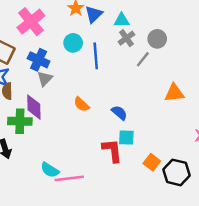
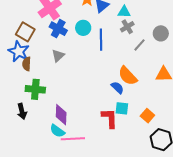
gray circle: (157, 39) -> (161, 33), moved
blue cross: (39, 60) -> (58, 29), moved
orange semicircle: (81, 104) -> (128, 76), moved, size x1.5
purple diamond: (34, 107) -> (61, 115), moved
orange square: (152, 162) -> (147, 116), moved

